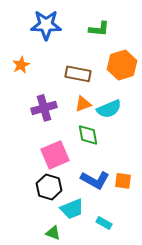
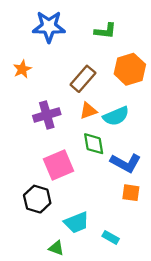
brown rectangle: (78, 74) -> (83, 79), turned -60
blue L-shape: (95, 180) -> (126, 163), moved
black hexagon: (49, 187) -> (37, 199), moved

